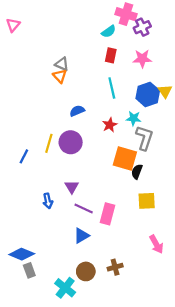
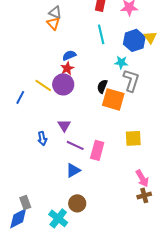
red star: (110, 125) -> (67, 68), moved
yellow line: (49, 143) -> (43, 85), turned -72
black semicircle: (137, 172) -> (102, 86), moved
blue diamond: (22, 254) -> (18, 218), moved, turned -50
brown cross: (115, 267) -> (144, 195), moved

